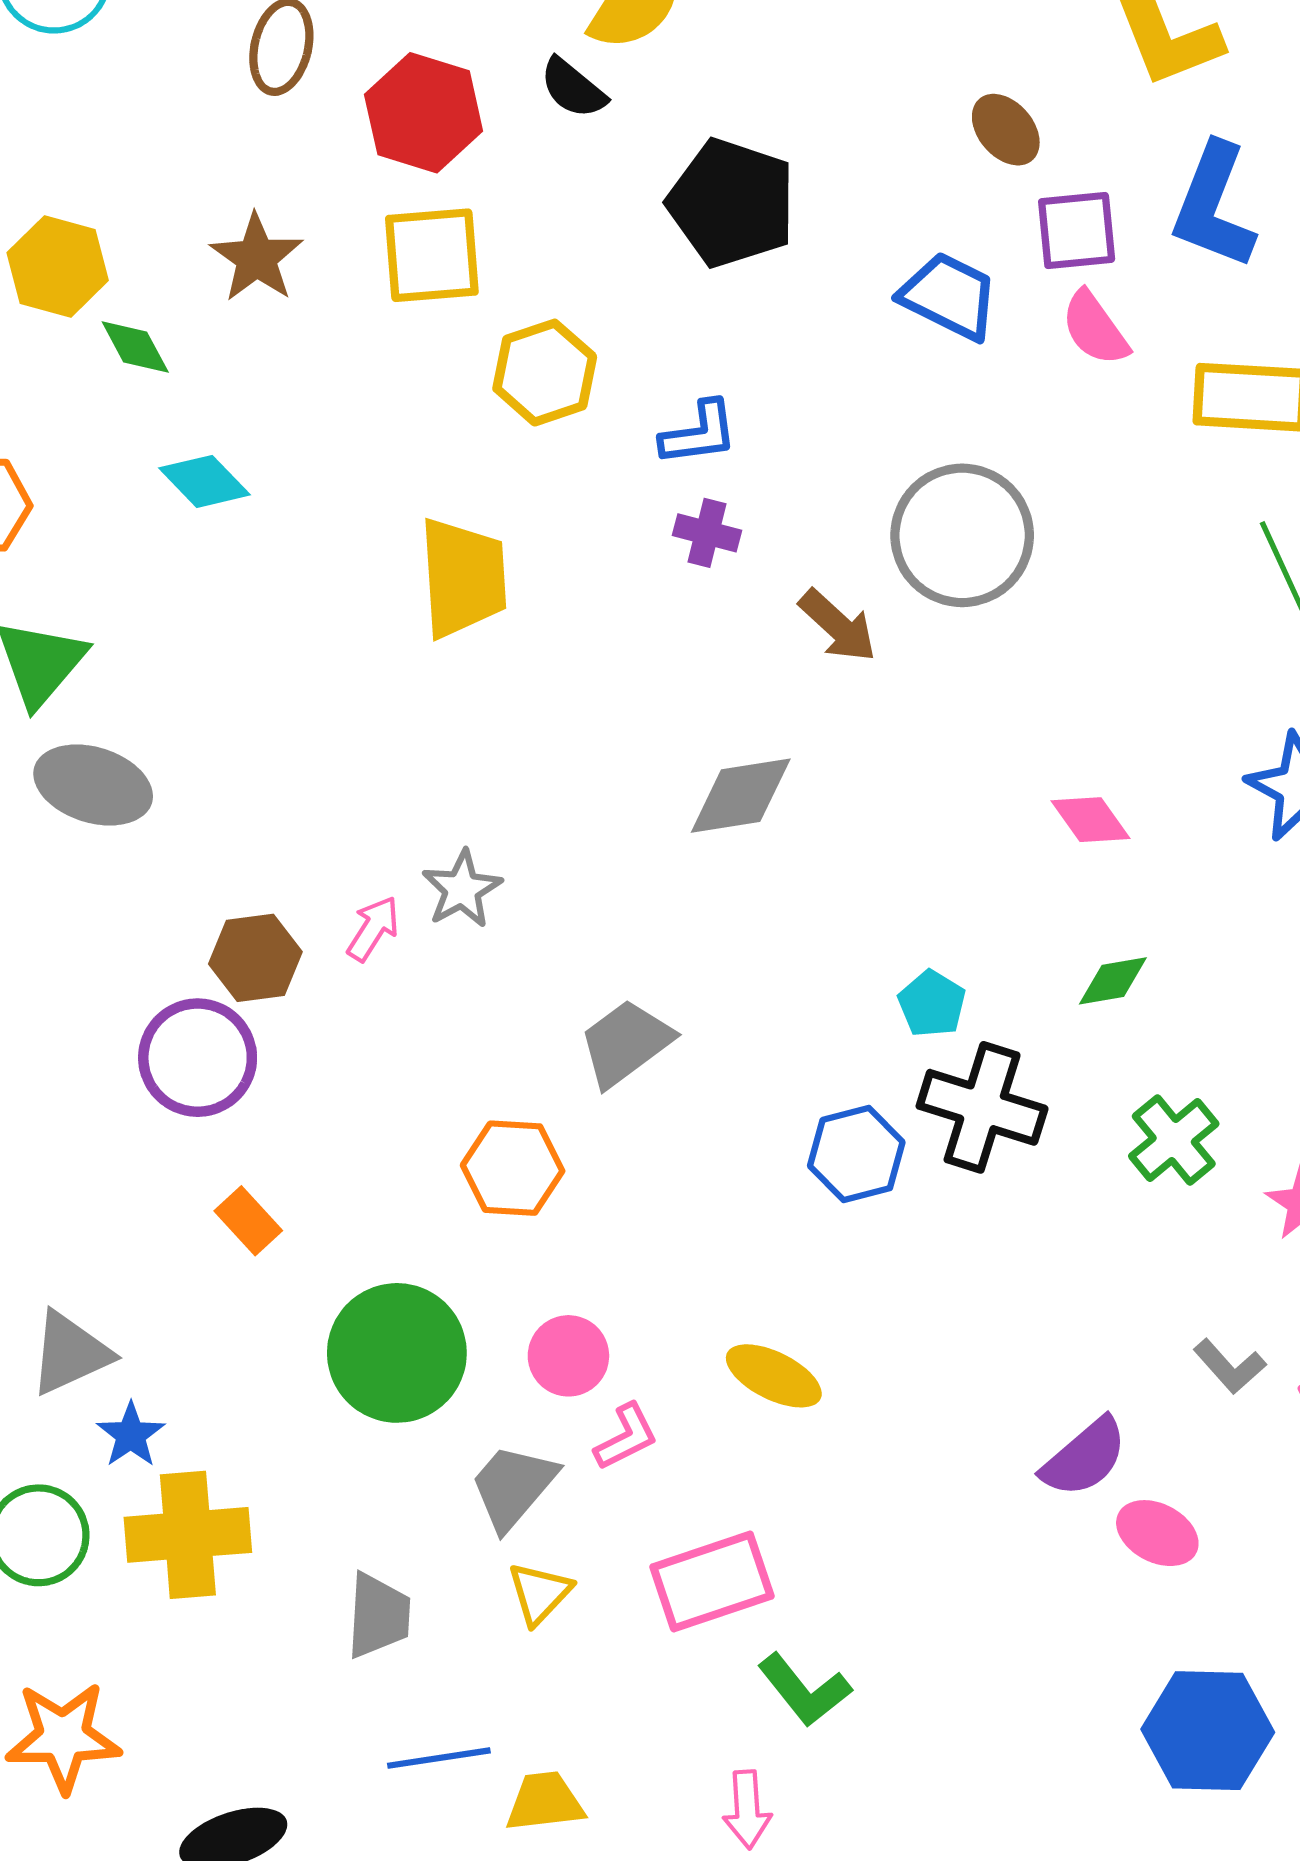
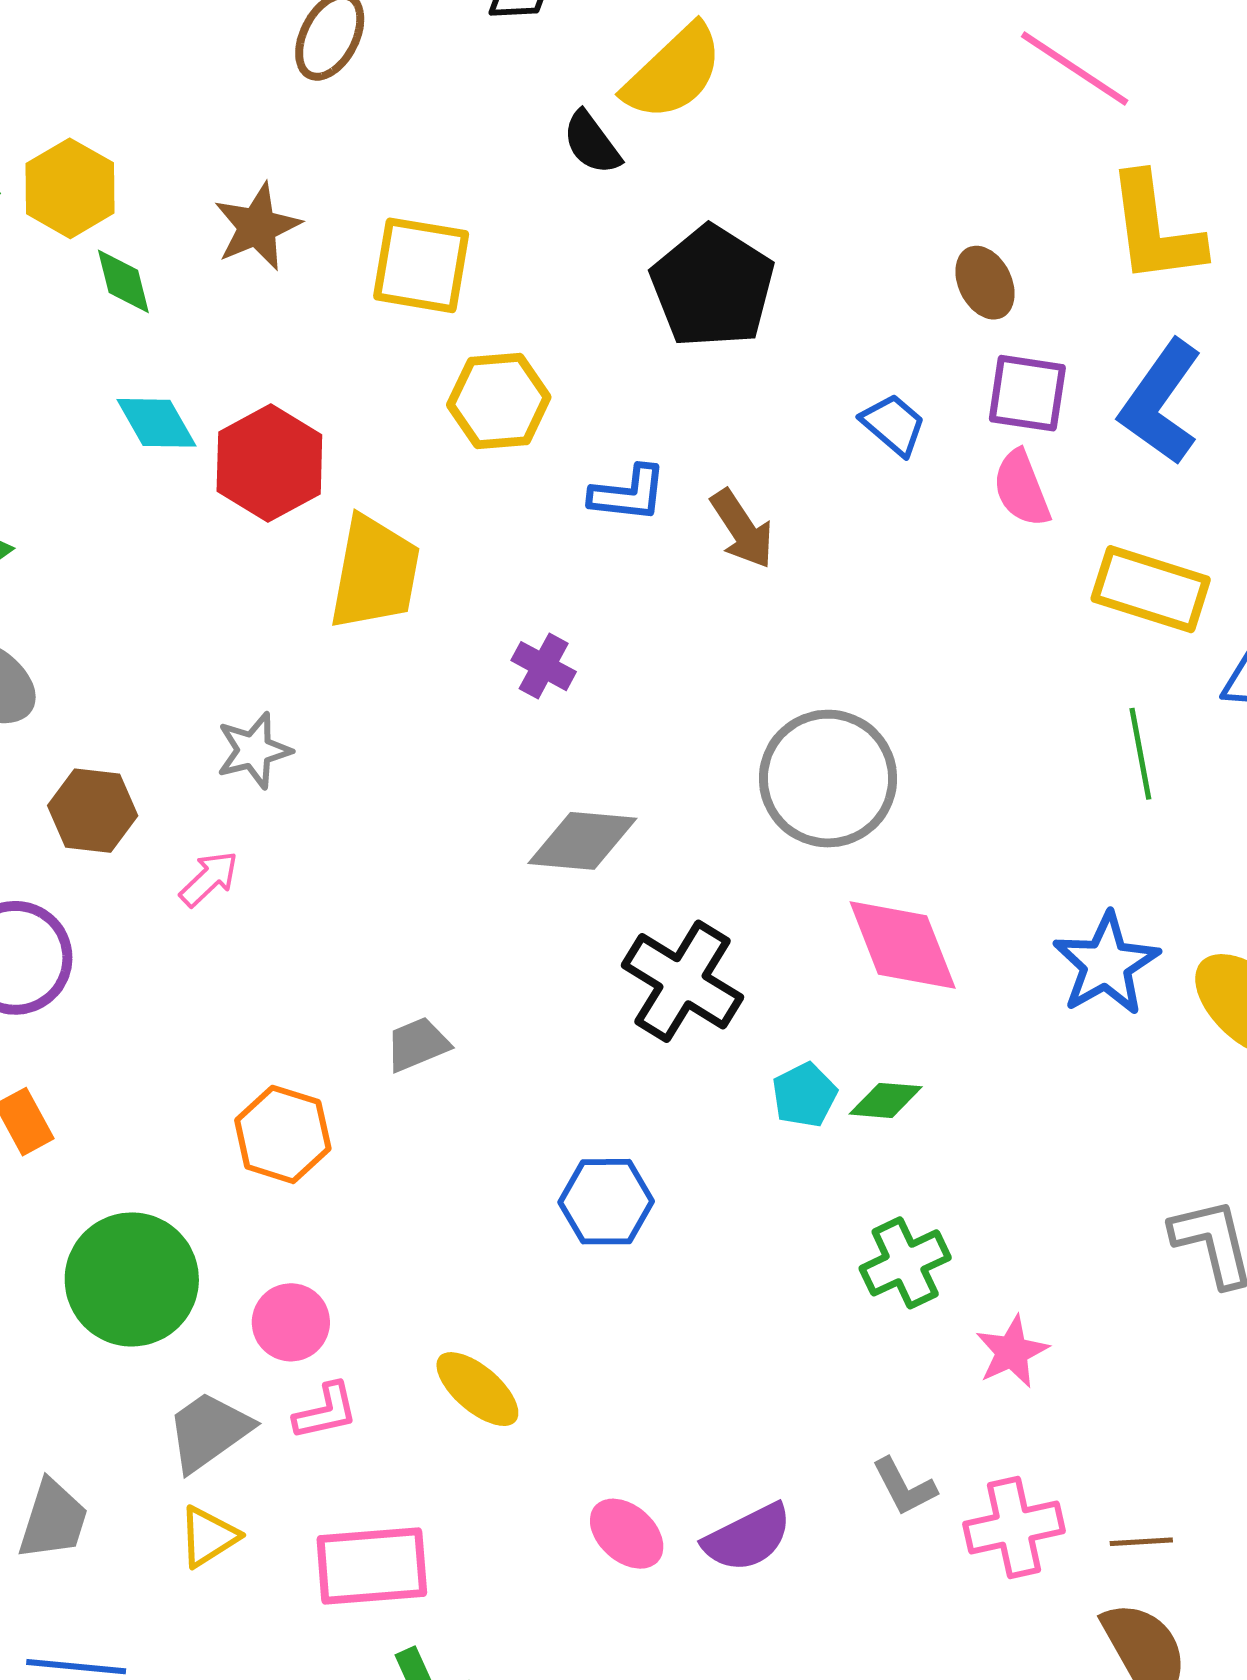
red hexagon: (424, 113) -> (269, 463), moved
blue trapezoid: (949, 296) -> (893, 424), size x0.7
purple cross: (707, 533) -> (544, 666), moved
gray circle: (962, 535) -> (828, 779), moved
brown arrow: (838, 626) -> (742, 529), moved
pink diamond: (1091, 820) -> (903, 945), size x1.6
gray star: (462, 889) -> (254, 750), moved
brown hexagon: (255, 958) -> (93, 811), moved
cyan pentagon: (932, 1004) -> (804, 1095), moved
gray trapezoid: (626, 1043) -> (417, 1044), size x0.7
black cross: (982, 1107) -> (683, 981), moved
pink ellipse: (1157, 1533) -> (627, 1534), moved

